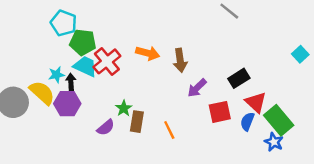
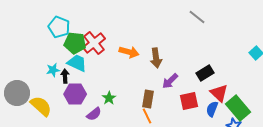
red cross: (107, 61) -> (94, 43), moved
yellow semicircle: (42, 93) -> (41, 106), moved
purple hexagon: (67, 104) -> (75, 94), moved
brown rectangle: (137, 122) -> (148, 99), moved

